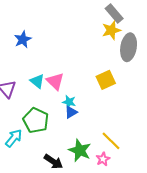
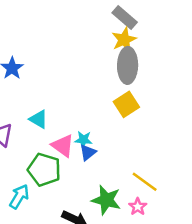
gray ellipse: (129, 47) -> (128, 65), moved
pink triangle: (55, 81) -> (63, 146), moved

